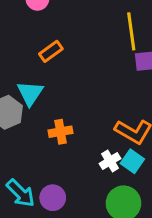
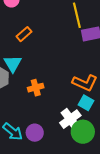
white cross: (110, 161) -> (70, 119), moved, size x1.5

